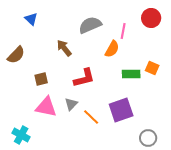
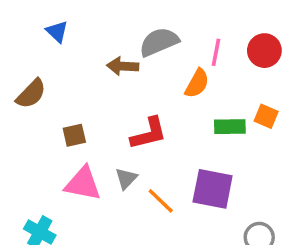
red circle: (151, 18) -> (264, 51), moved
brown arrow: (64, 48) -> (123, 66), moved, turned -48
purple square: (121, 110) -> (213, 189), turned 30

